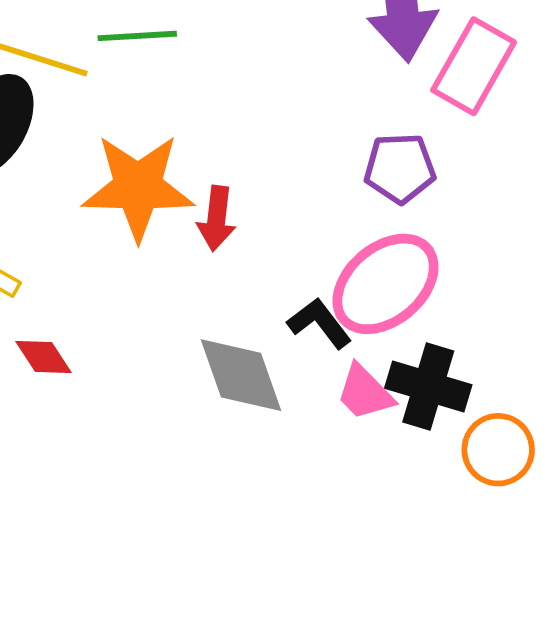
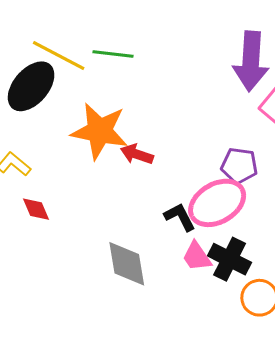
purple pentagon: (400, 168) -> (239, 166), moved
red arrow: (217, 218) -> (137, 154), turned 92
gray diamond: (241, 375) -> (127, 264), moved

